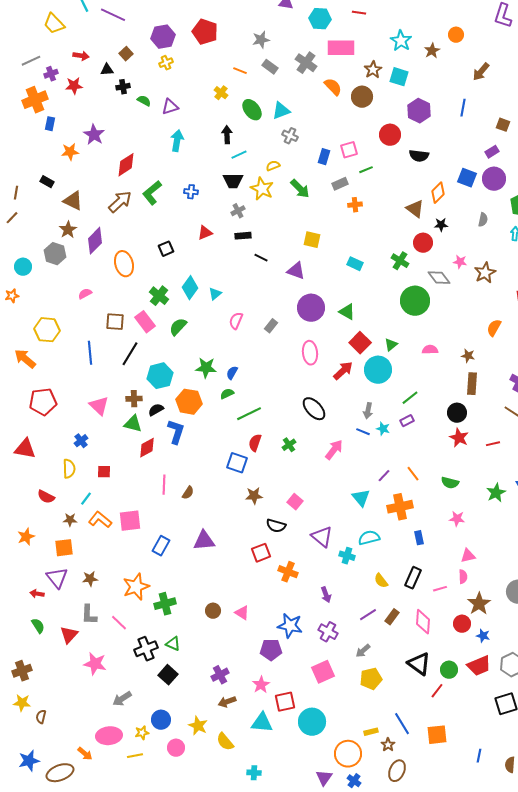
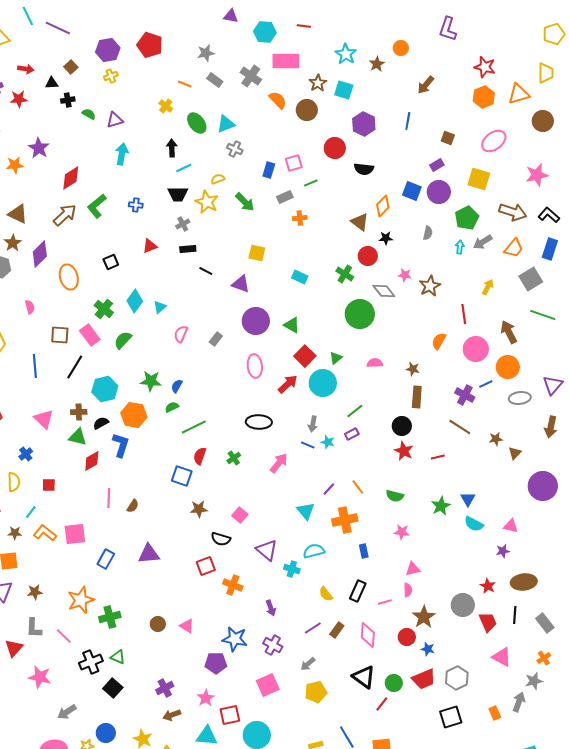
pink semicircle: (85, 294) -> (30, 307), turned 104
black ellipse: (314, 409) -> (259, 422), turned -45

